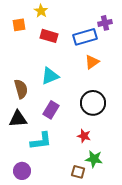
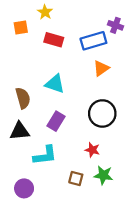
purple cross: (105, 23) -> (115, 25), turned 32
cyan triangle: (50, 76) -> (55, 84), turned 42
brown square: (78, 172) -> (76, 178), moved

